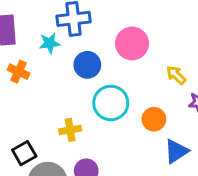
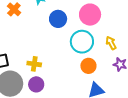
cyan circle: (111, 103) -> (82, 42), moved
yellow cross: (70, 130) -> (34, 64), moved

